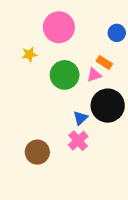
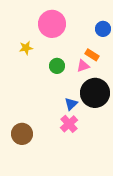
green circle: (65, 75) -> (57, 66), size x0.6
brown circle: (37, 152) -> (22, 134), moved

